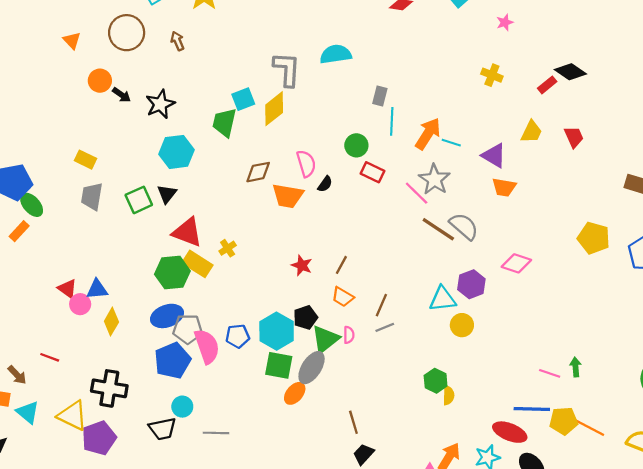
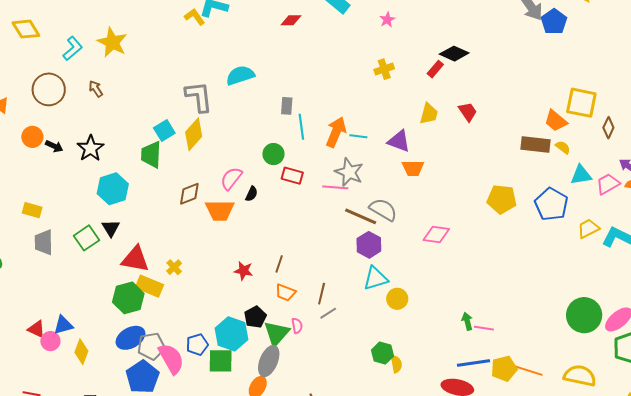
yellow cross: (492, 75) -> (384, 69), turned -30
pink semicircle: (306, 164) -> (231, 178), turned -115
pink line: (417, 193) -> (335, 187), turned -30
purple hexagon: (471, 284) -> (369, 245), moved
green square: (279, 365) -> (221, 361), moved
green arrow: (576, 367) -> (467, 321), moved

